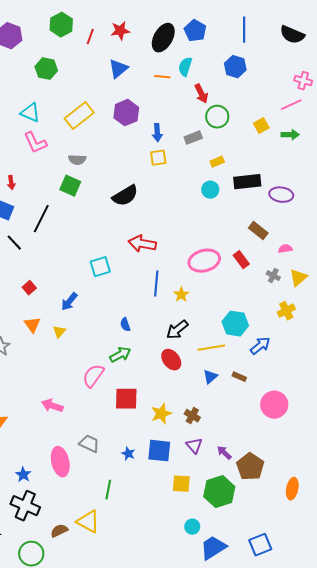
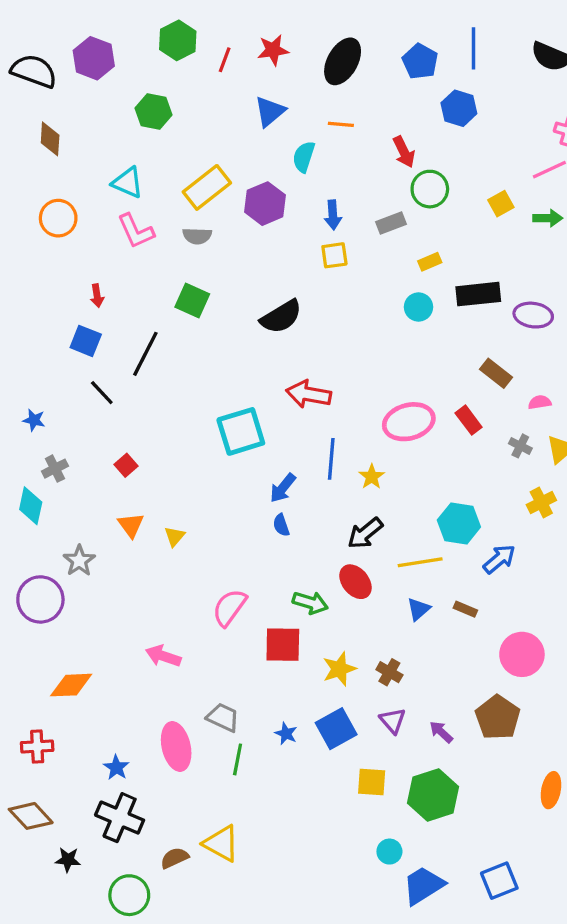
blue pentagon: (195, 31) -> (420, 61), moved
cyan semicircle: (185, 67) -> (304, 157), moved
purple hexagon: (126, 113) -> (265, 204), moved
gray semicircle: (77, 160) -> (197, 236), moved
cyan square: (100, 267) -> (241, 431), size x1.4
blue arrow: (69, 302) -> (283, 488), moved
green arrow: (120, 355) -> (310, 603), moved, turned 45
blue square: (159, 451) -> (336, 729), turned -35
brown pentagon: (250, 467) -> (498, 717), moved
green line: (108, 490) -> (238, 759), moved

